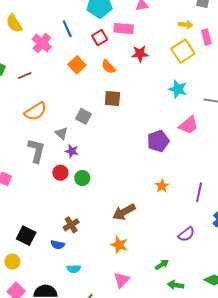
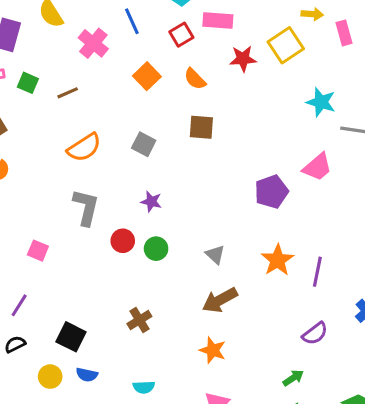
yellow square: (183, 51) -> (286, 45), moved
cyan star: (178, 89) -> (321, 102), moved
gray square: (83, 116) -> (144, 144), moved
gray triangle: (61, 133) -> (215, 255), moved
purple star: (72, 151) -> (151, 202), moved
orange star: (162, 186) -> (277, 260), size x1.5
purple line: (199, 192) -> (317, 272), moved
blue semicircle: (58, 245) -> (87, 375), moved
green arrow: (162, 265) -> (293, 378), moved

